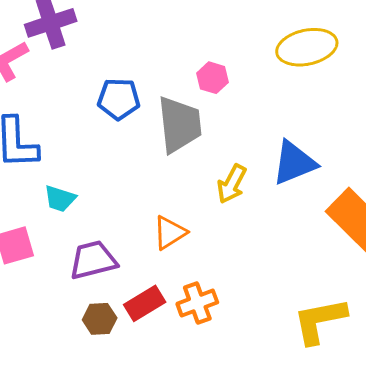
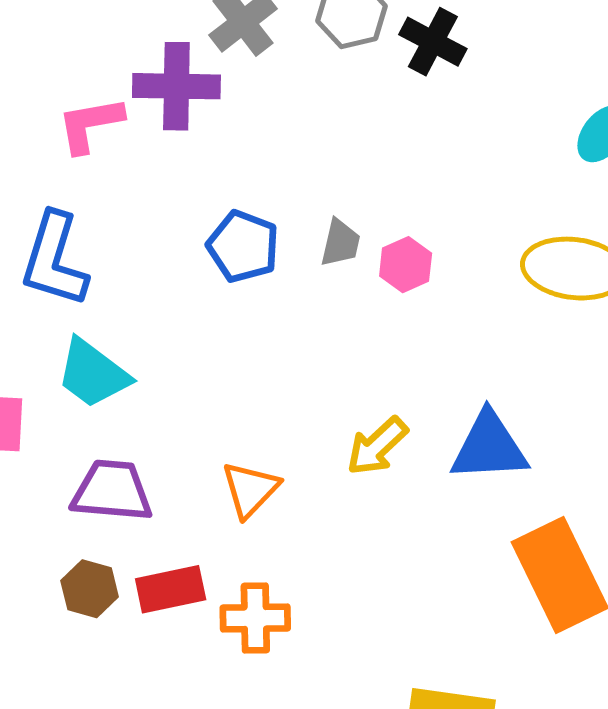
gray trapezoid: (180, 125) -> (340, 243), moved, size x0.5
cyan trapezoid: (60, 199) -> (93, 374), size x1.4
orange triangle: (170, 233) -> (250, 489), turned -33

